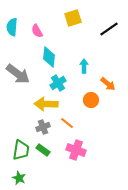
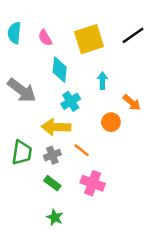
yellow square: (73, 18) -> (89, 39), moved, size x1.4
green trapezoid: (21, 150) -> (22, 153), moved
green star: (19, 178) -> (55, 217), moved

